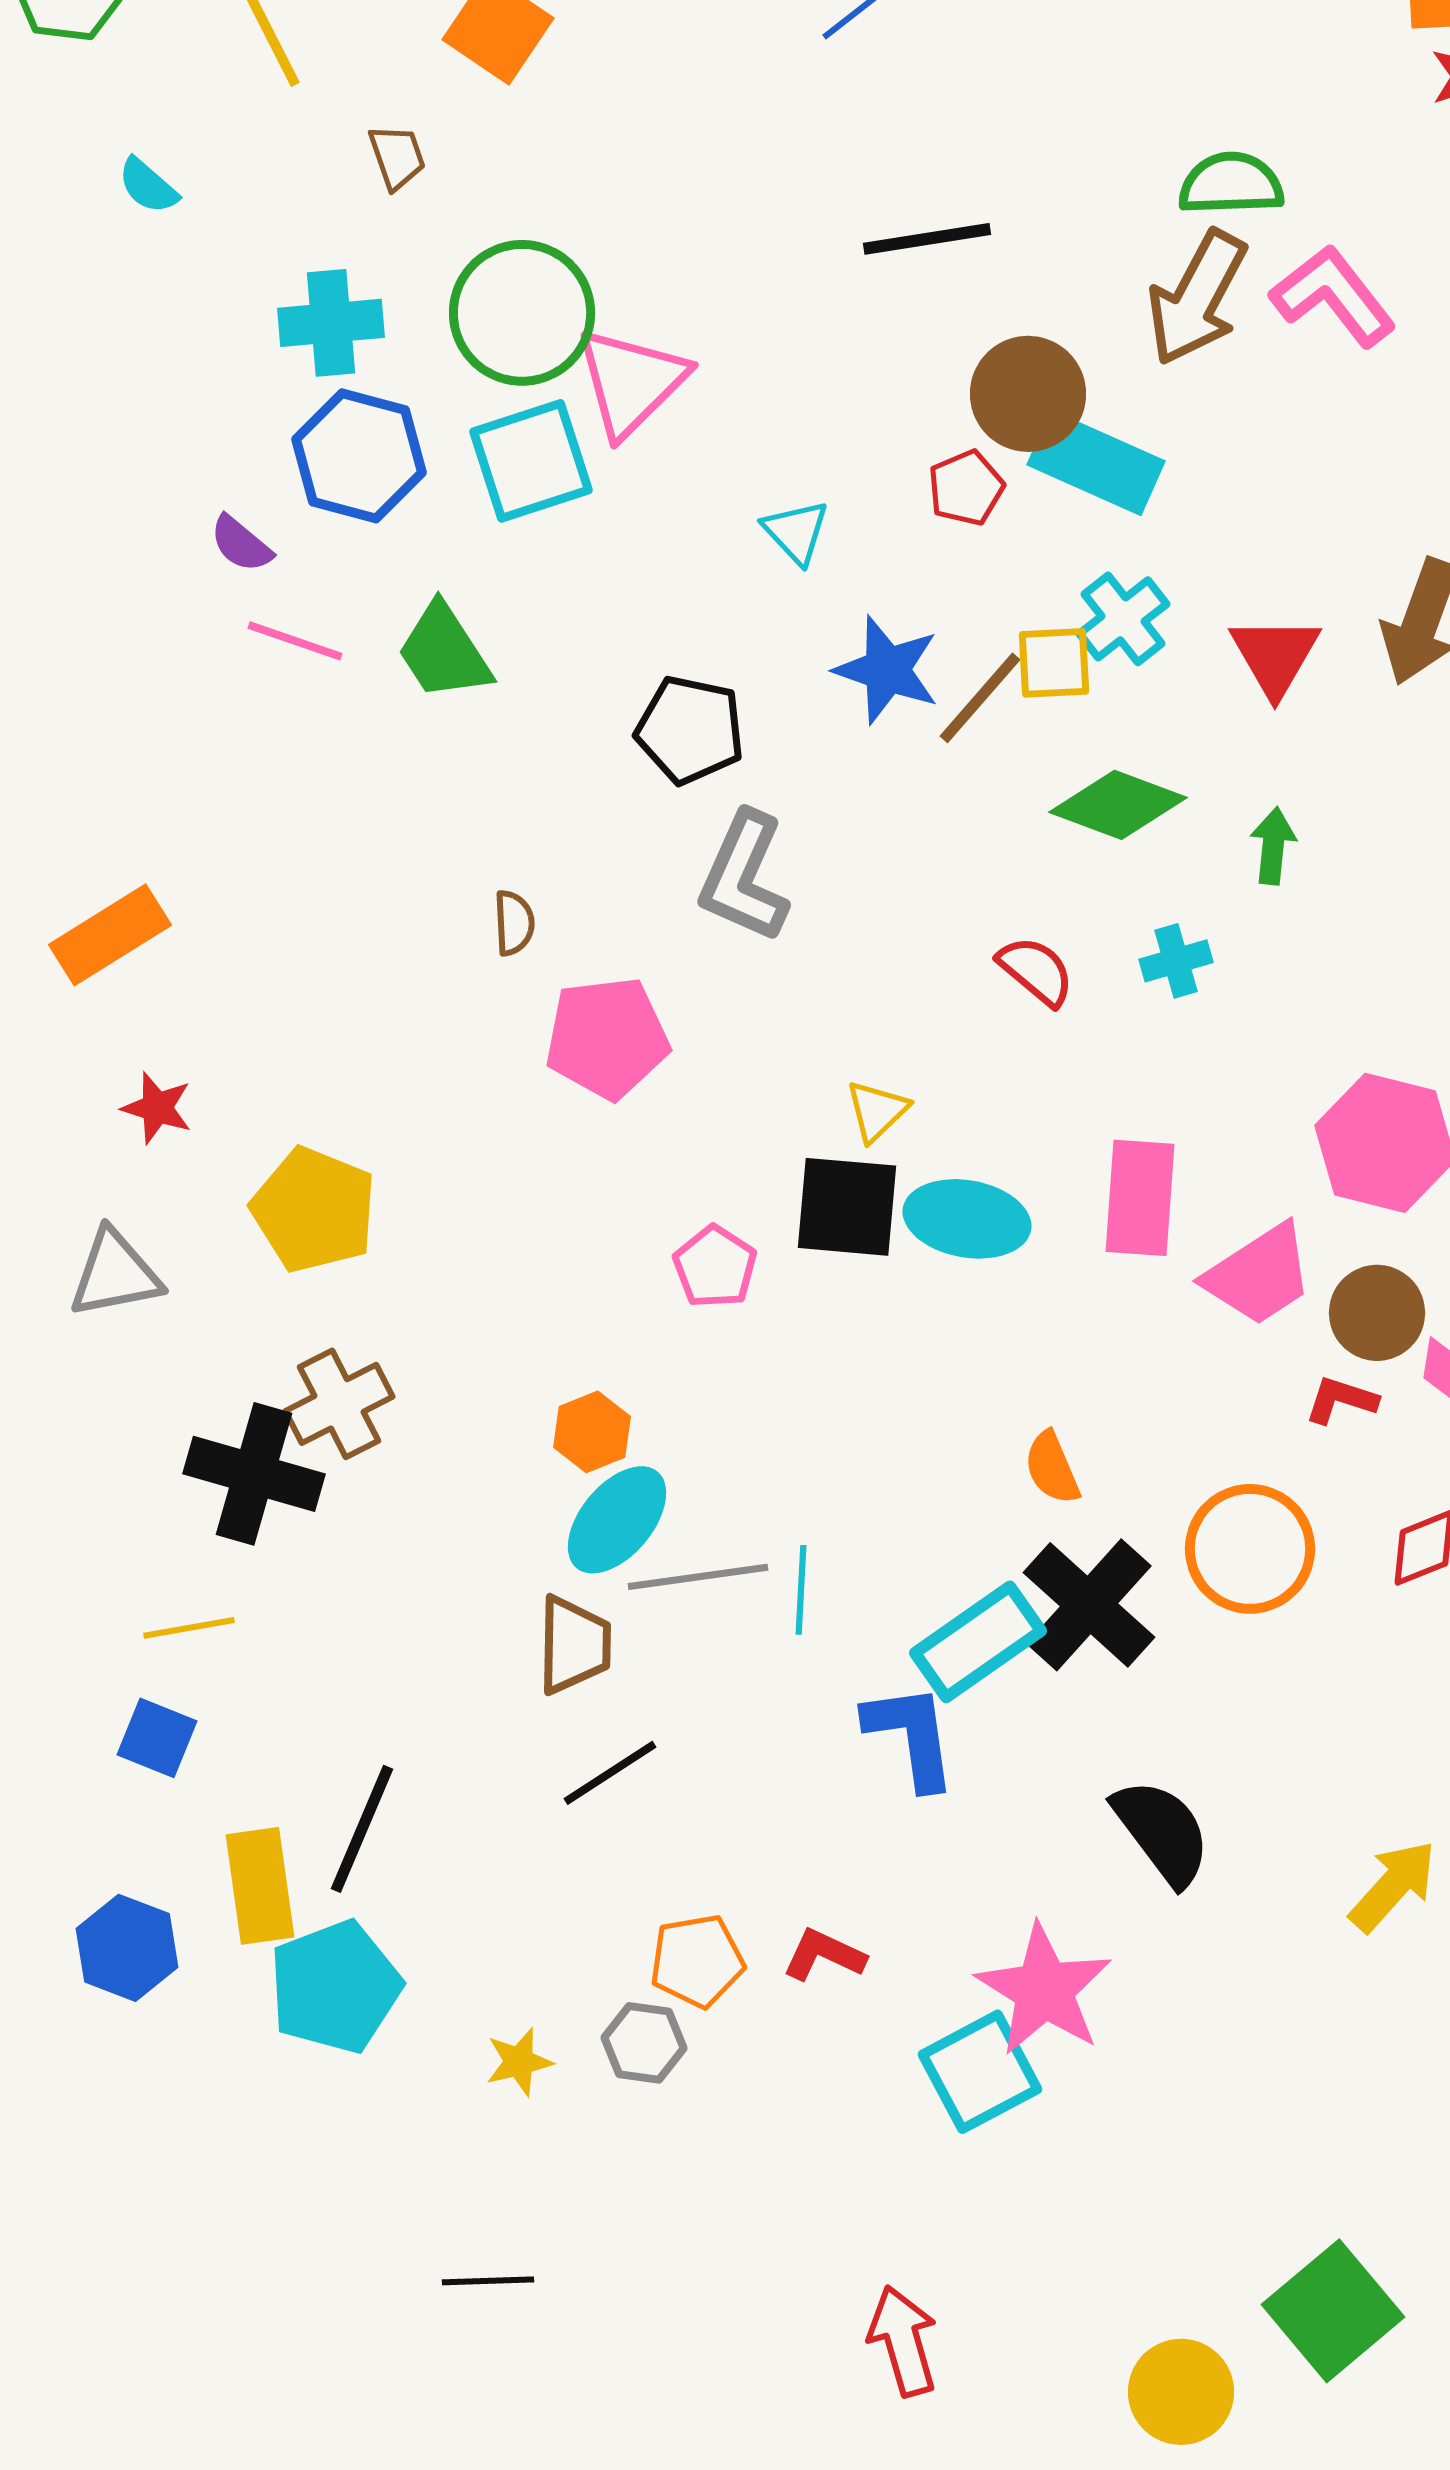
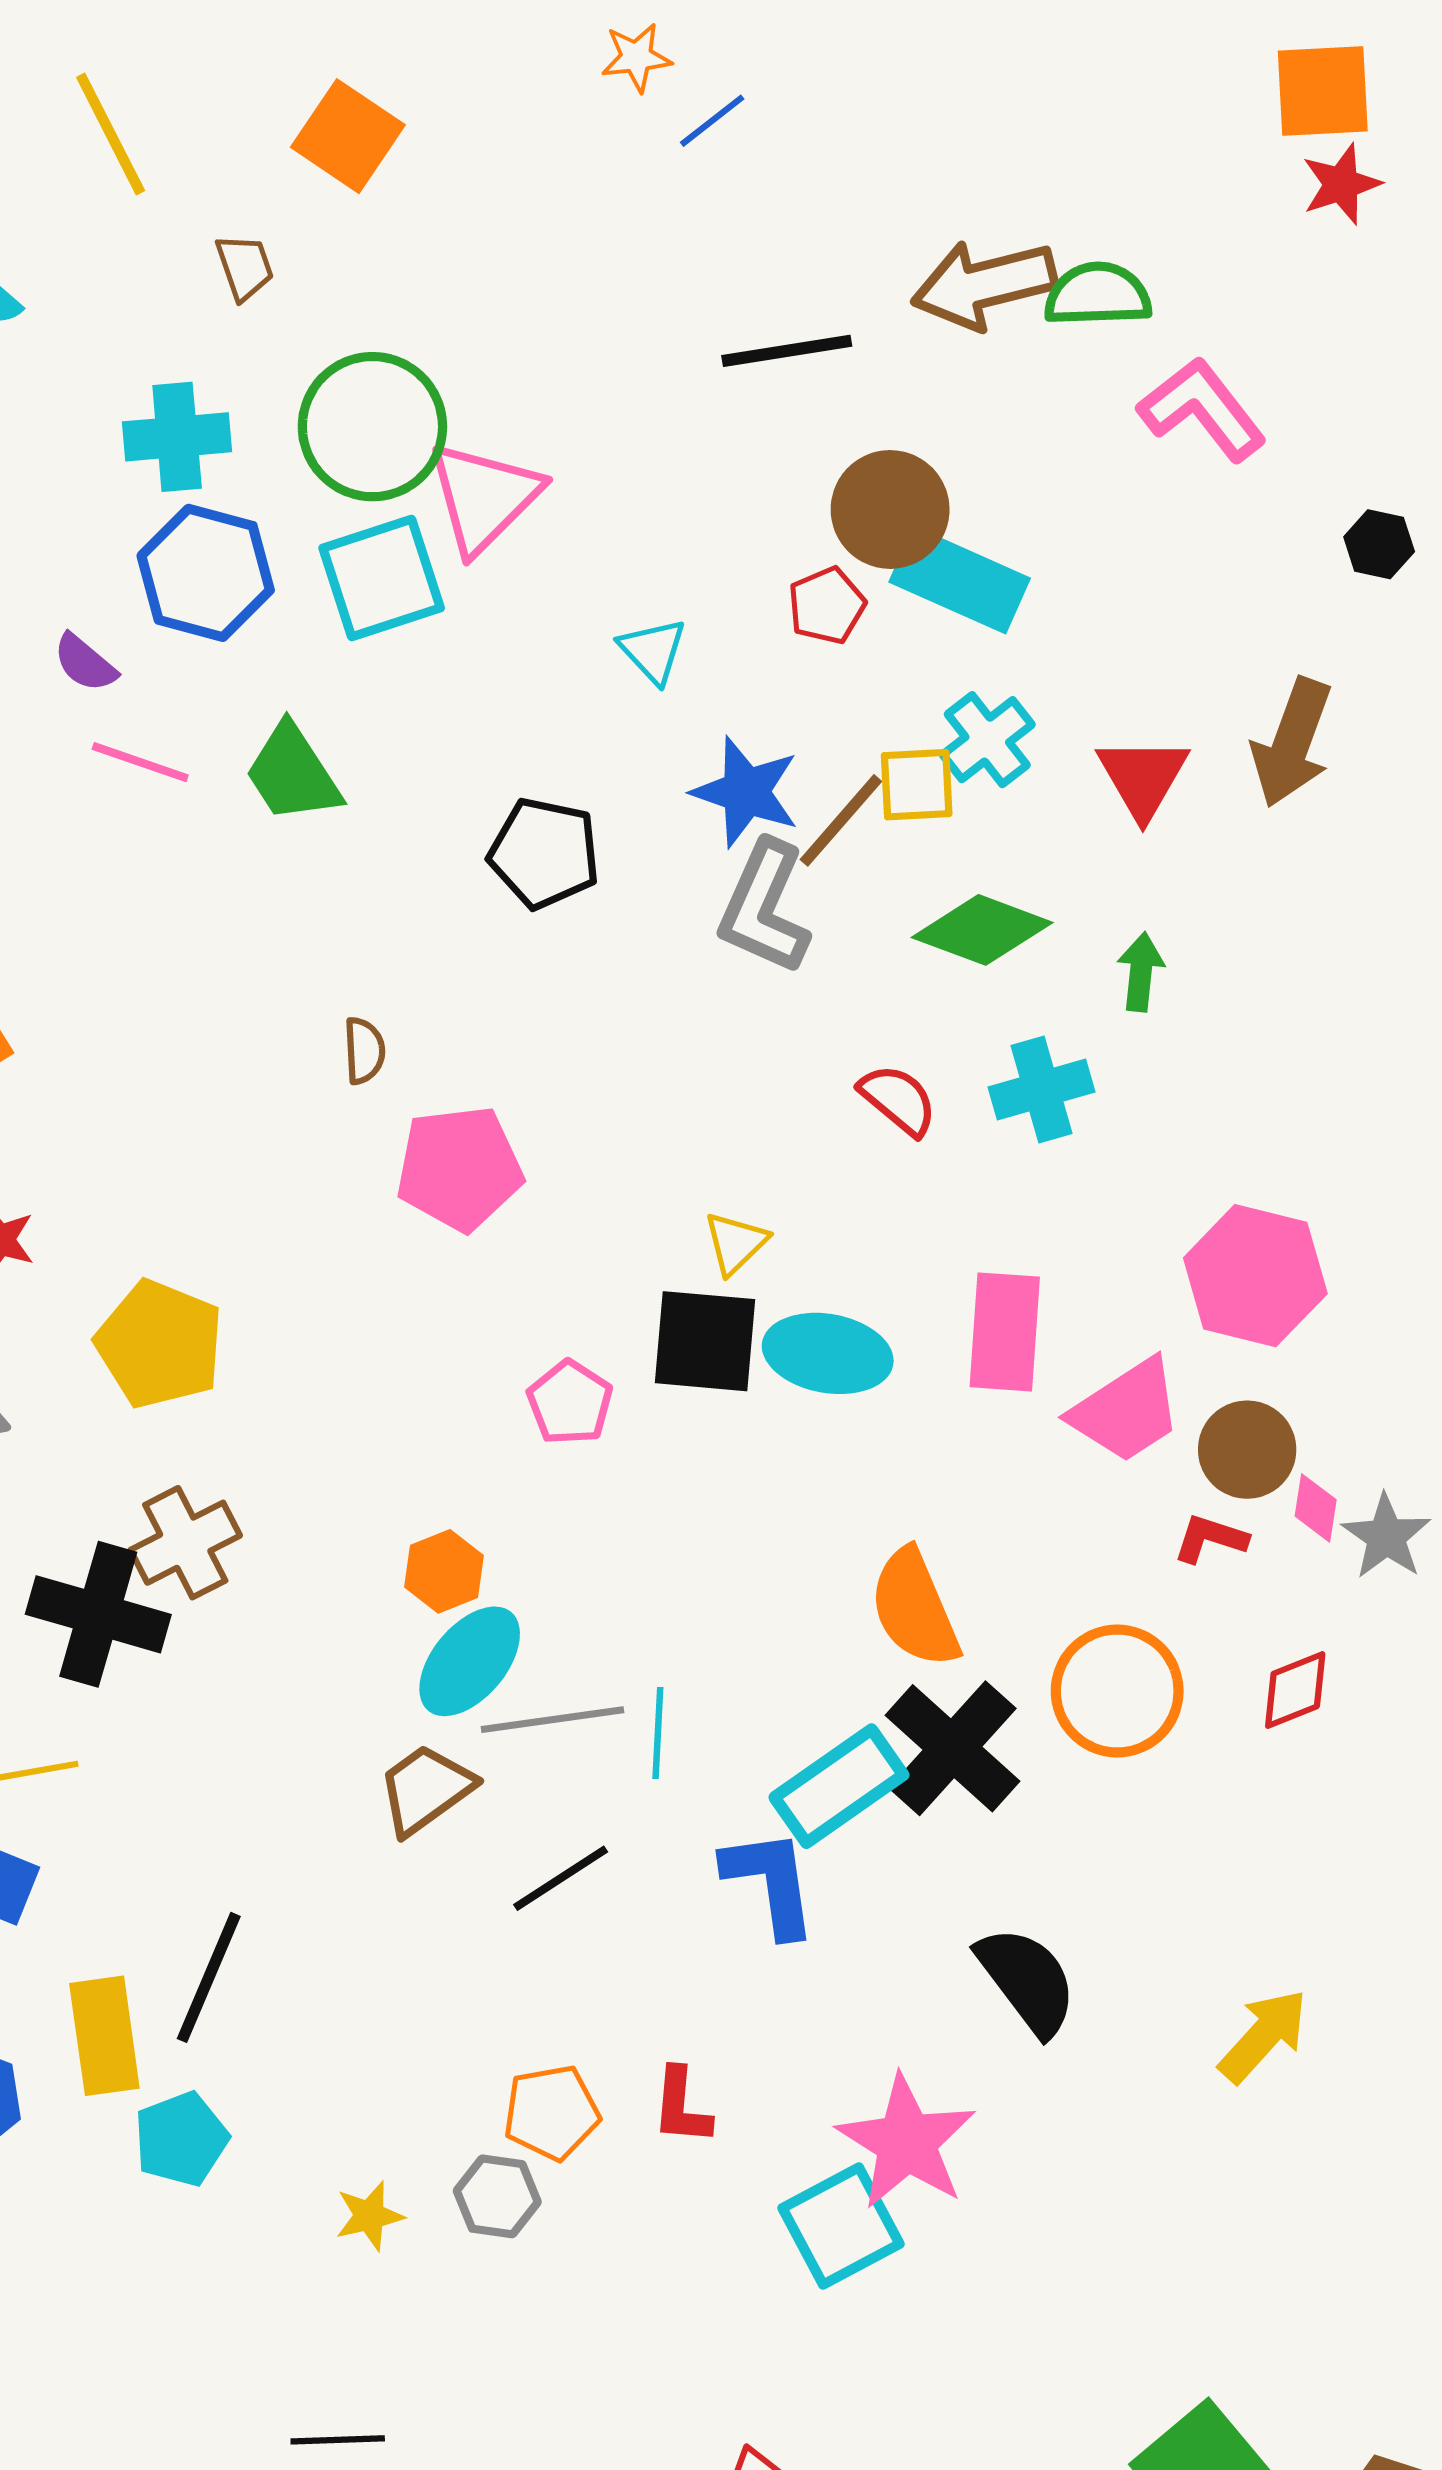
brown arrow: (1197, 298) -> (984, 284), moved, turned 48
gray L-shape: (744, 877) -> (764, 907), moved
cyan cross: (1176, 961) -> (1041, 1089), size x1.4
orange semicircle: (1052, 1468) -> (915, 1608), size x1.6
brown trapezoid: (574, 1645) -> (426, 1789), turned -127
black line: (610, 1773) -> (561, 1878), moved
red L-shape: (824, 1955) -> (681, 2106), turned -110
cyan pentagon: (335, 1987) -> (181, 2139), size x0.7

